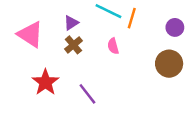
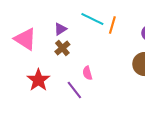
pink semicircle: (113, 46) -> (87, 73), moved

